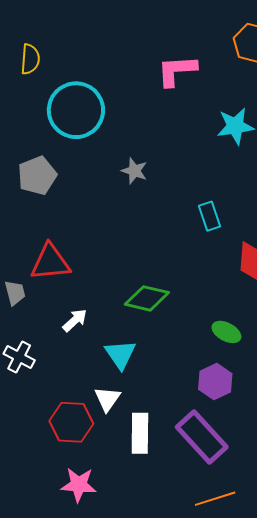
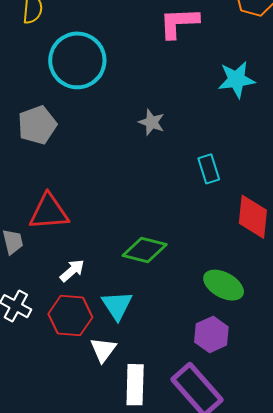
gray star: (134, 171) -> (152, 122), moved
green ellipse: (226, 332) -> (224, 285), size x1.4
red hexagon: (71, 422) -> (70, 316), moved

